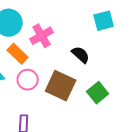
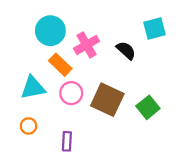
black semicircle: (81, 55) -> (126, 50), moved

